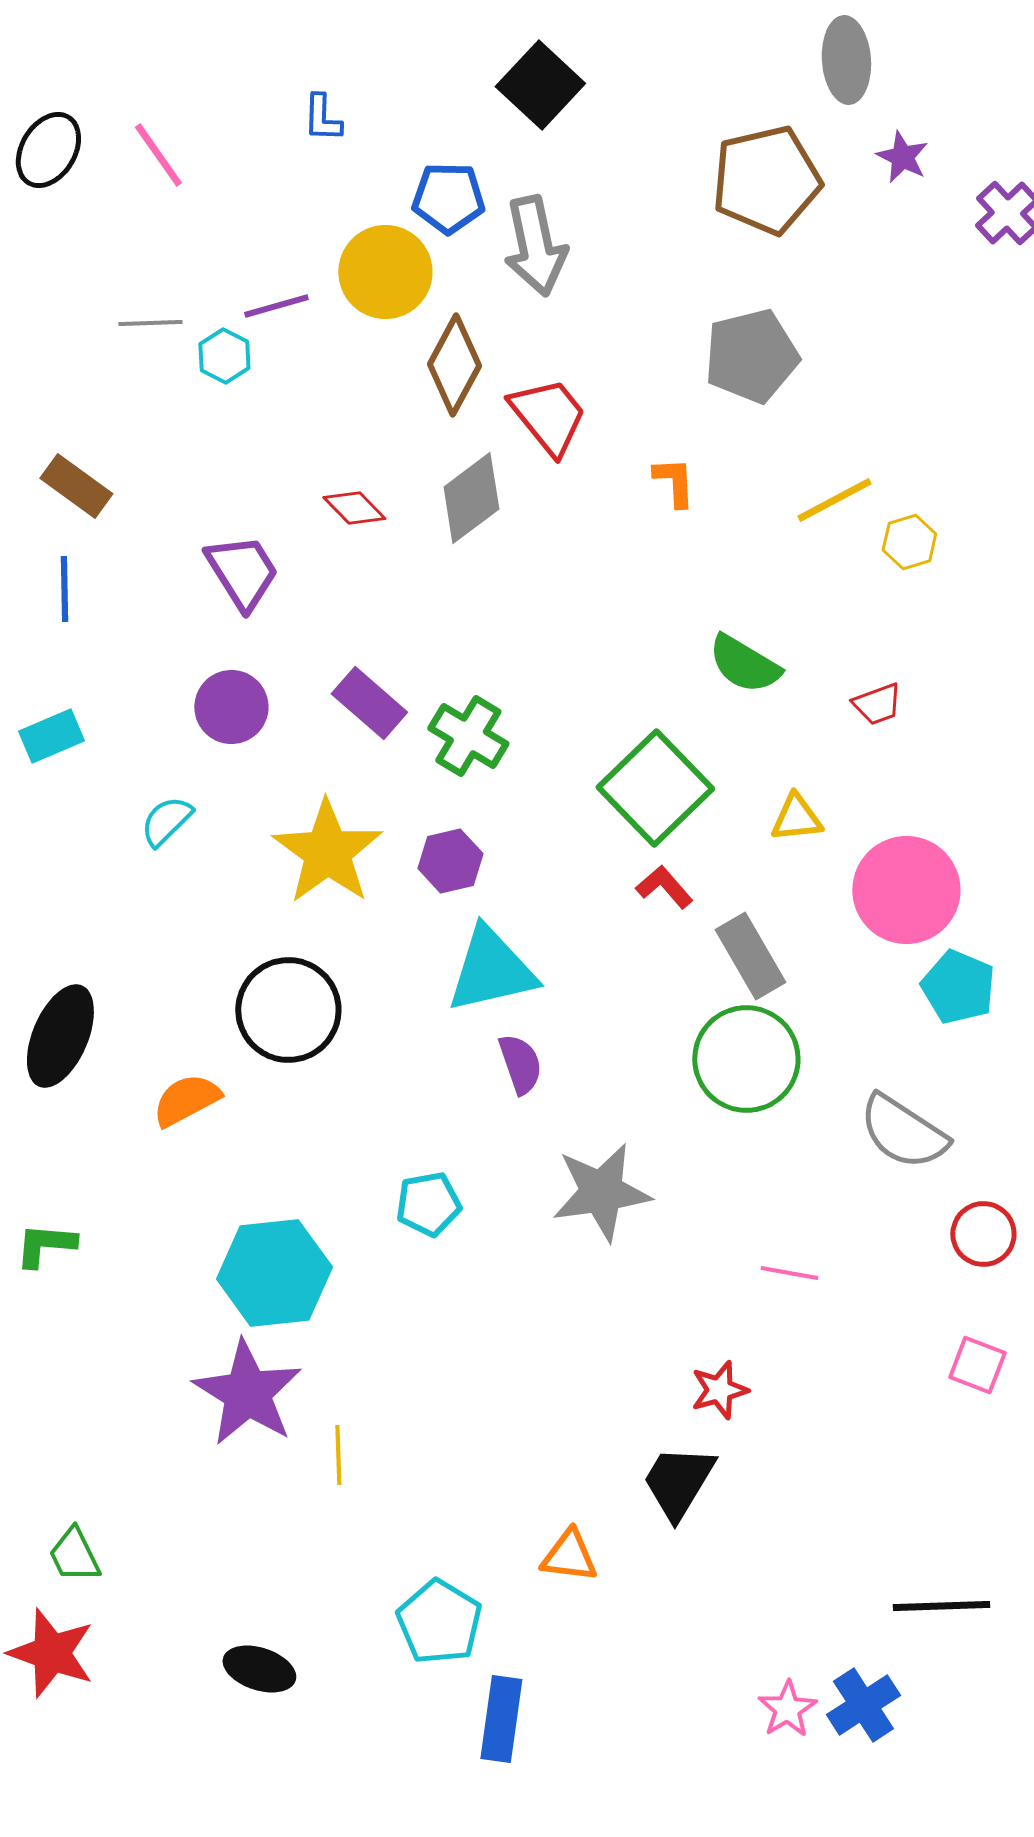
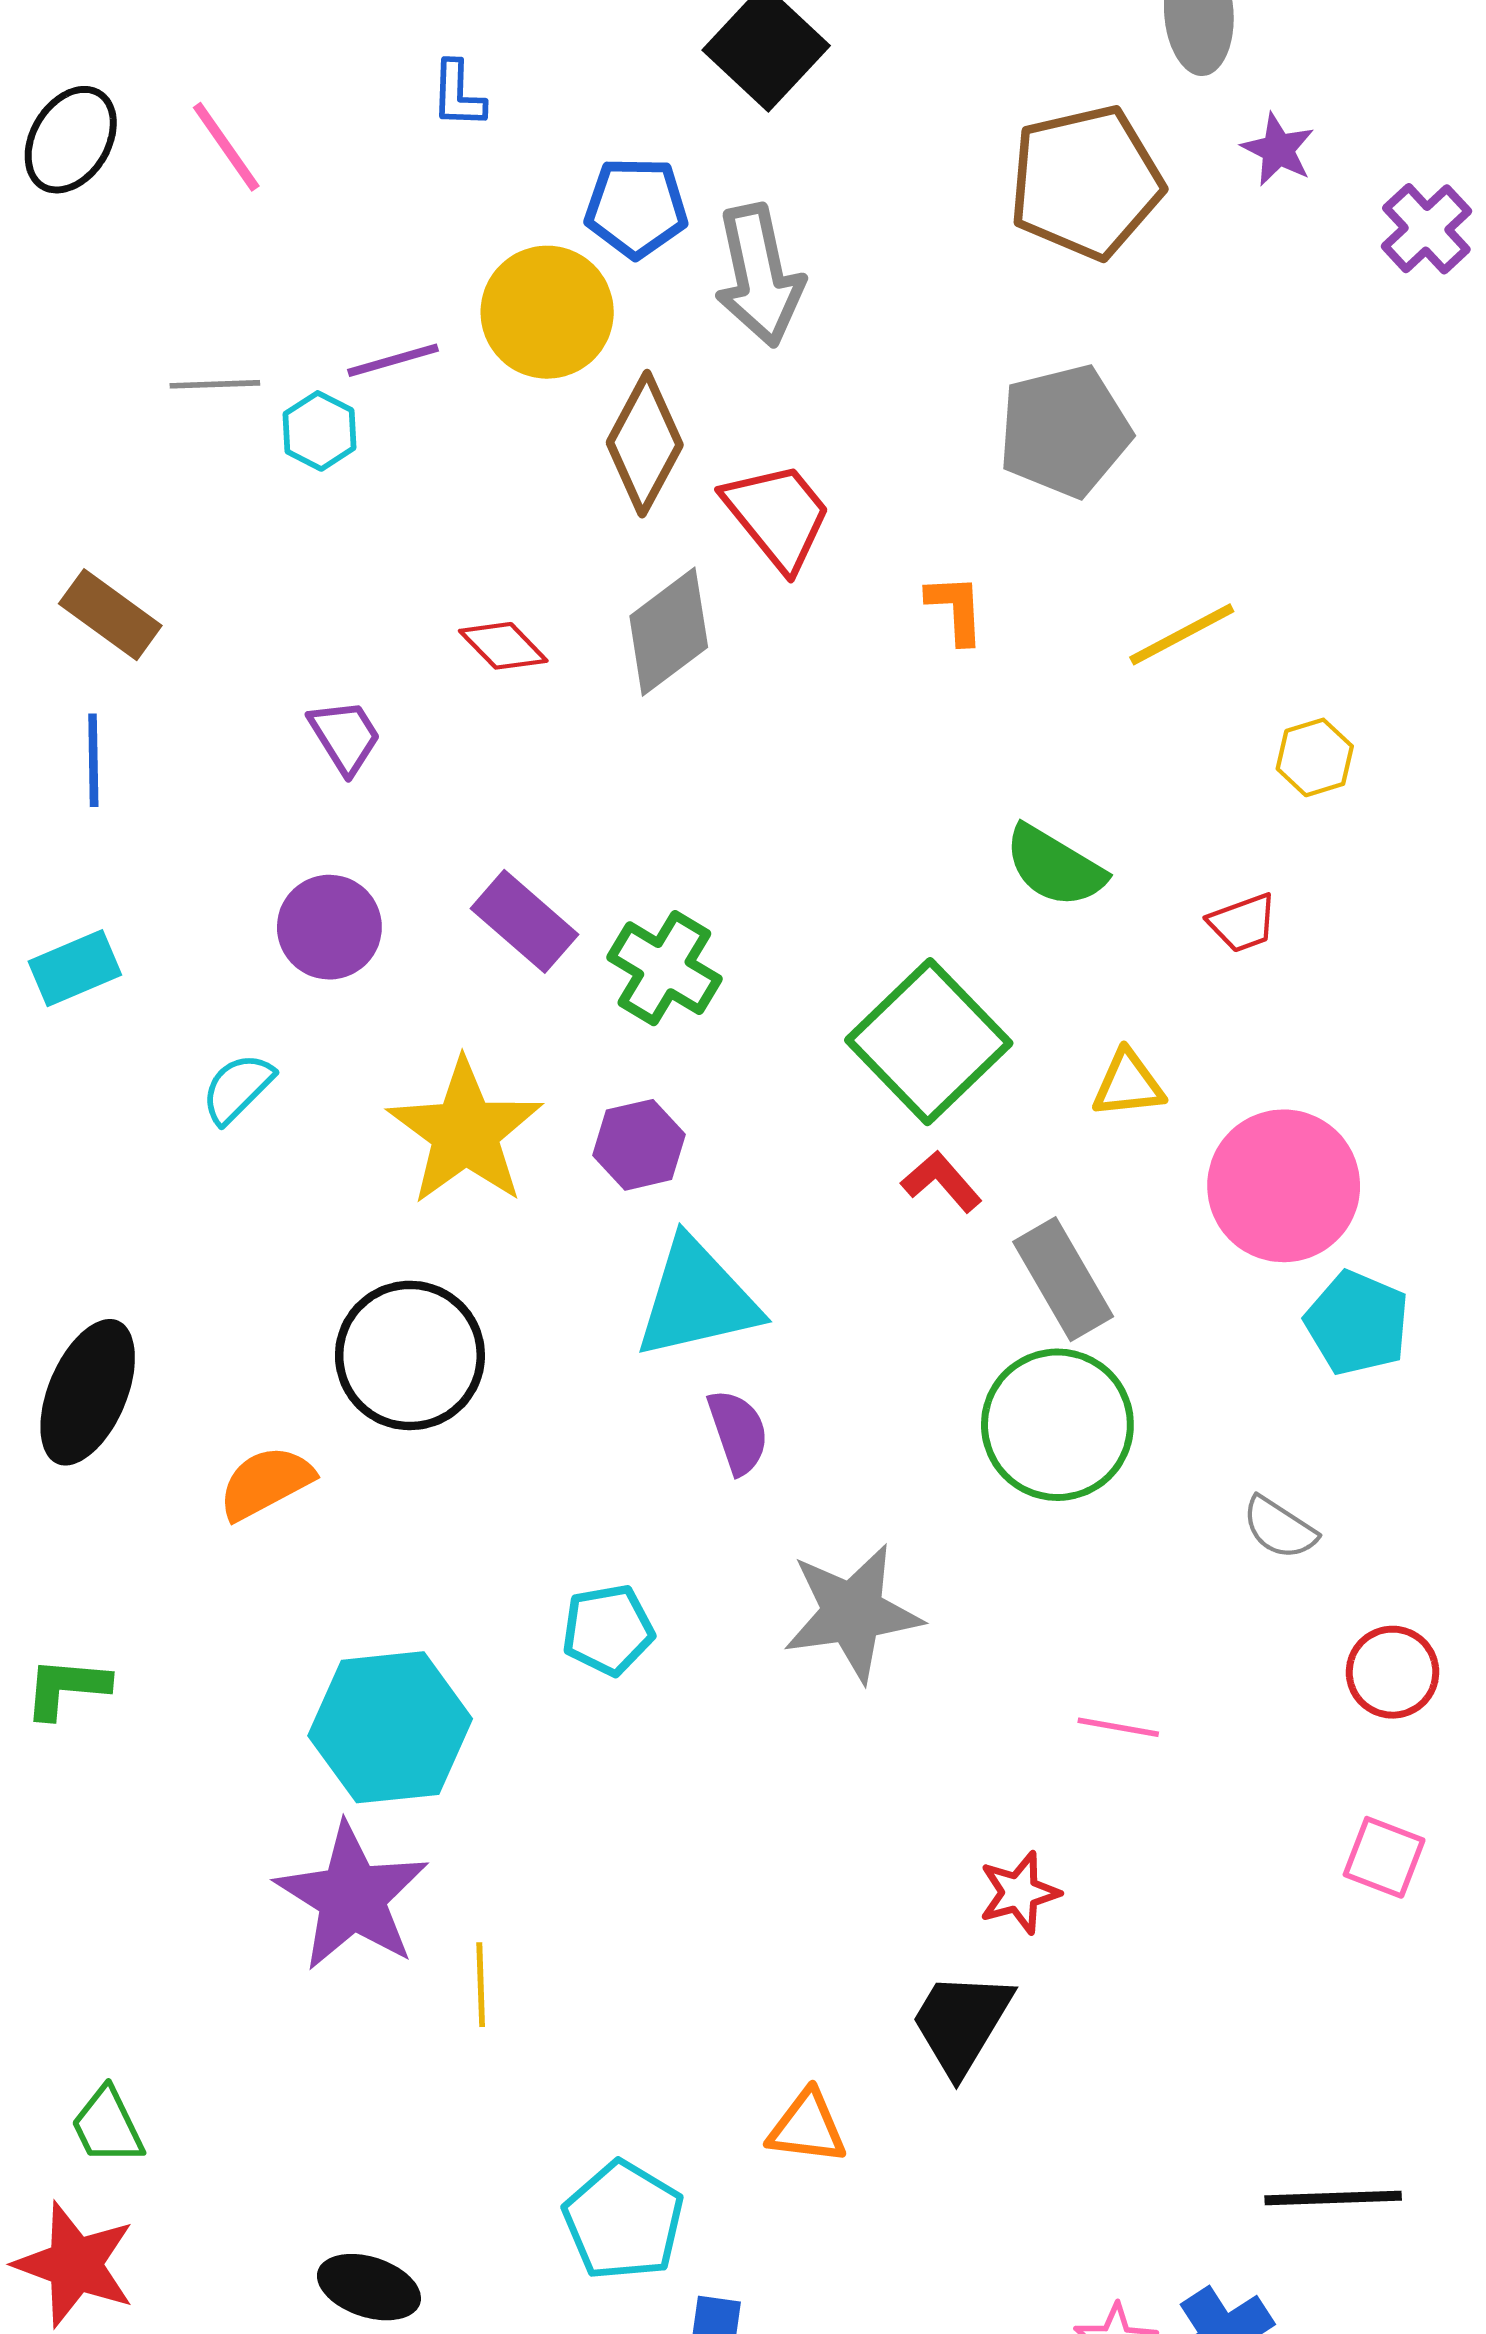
yellow hexagon: (909, 542) -> (1315, 757), moved
purple trapezoid: (242, 572) -> (345, 736), size x0.7
gray semicircle: (903, 1132) -> (1279, 1528), size x0.6

